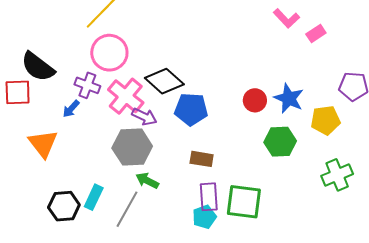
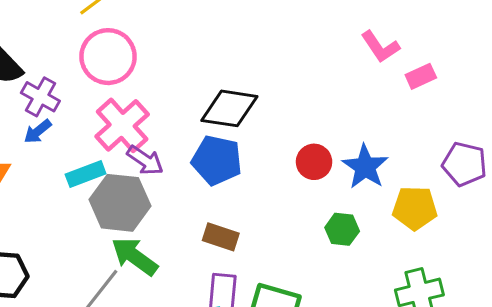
black diamond: (164, 81) -> (229, 108), moved, turned -42
purple cross: (87, 85) -> (40, 97), moved
green hexagon: (280, 142) -> (342, 229), size x0.7
green arrow: (147, 181) -> (135, 256), size x1.4
cyan rectangle: (94, 197) -> (86, 174), moved, turned 35

